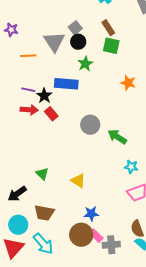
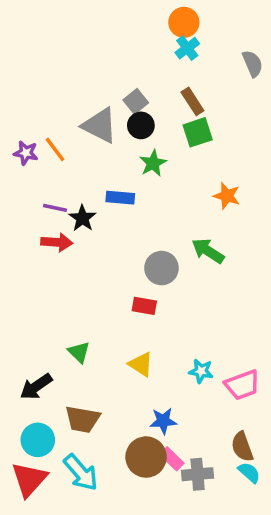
purple star: (11, 30) -> (26, 153), moved
gray triangle: (54, 42) -> (100, 125), turned -30
green square: (111, 46) -> (198, 132), turned -30
orange line: (28, 56) -> (55, 149), turned 56
blue rectangle: (66, 84) -> (120, 198), size x0.7
red rectangle: (51, 114) -> (144, 306), moved, turned -40
green arrow: (117, 137) -> (208, 251), moved
cyan star: (131, 167) -> (201, 371), moved

